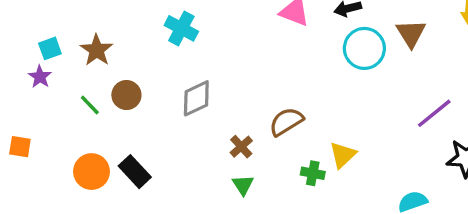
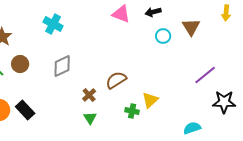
cyan circle: (364, 48) -> (163, 36), size x0.6

